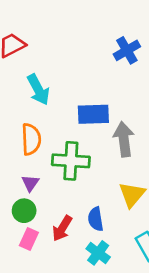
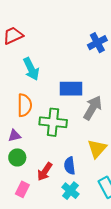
gray arrow: (124, 139) -> (93, 108), turned 35
purple triangle: (30, 183) -> (15, 136), moved, turned 40
pink rectangle: (29, 239) -> (22, 189), moved

